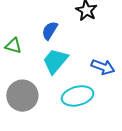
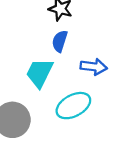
blue semicircle: (50, 31) -> (60, 41), moved

